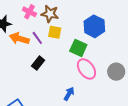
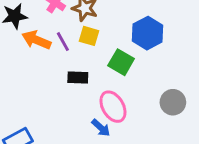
black rectangle: (38, 63) -> (78, 78), moved, turned 48
pink ellipse: (86, 69) -> (113, 107), moved
blue arrow: (69, 94) -> (101, 128), turned 96

